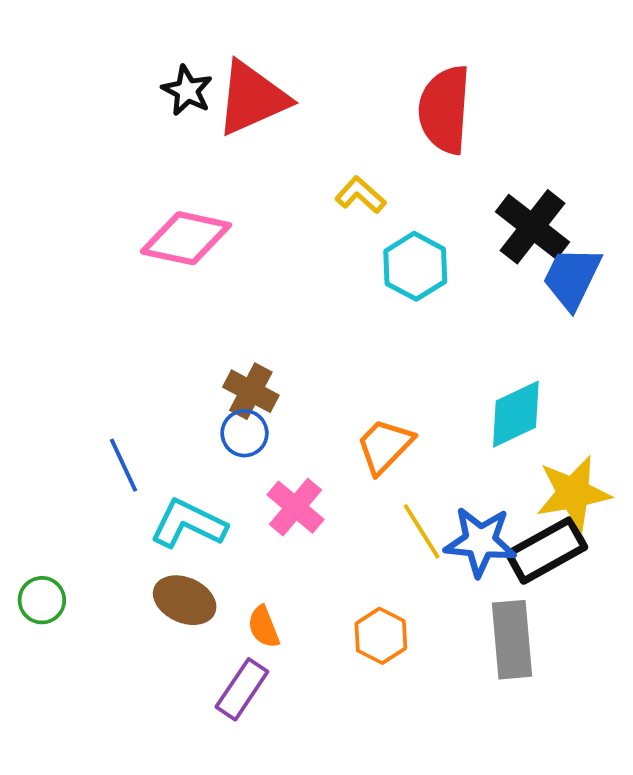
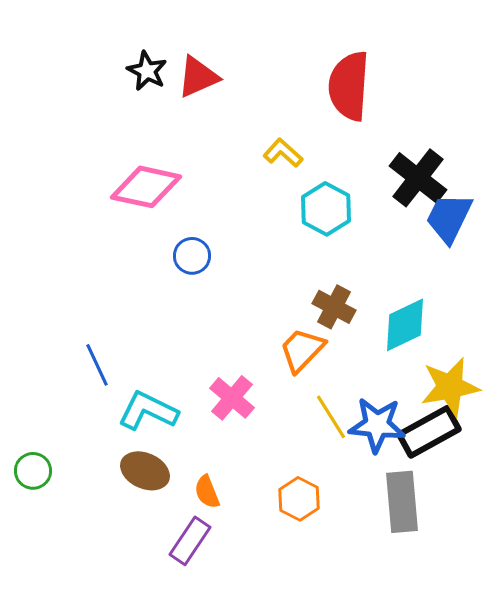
red triangle: (252, 98) -> (198, 77), size x0.7
brown cross: (251, 391) -> (334, 307), moved
blue circle: (245, 433) -> (192, 256), moved

